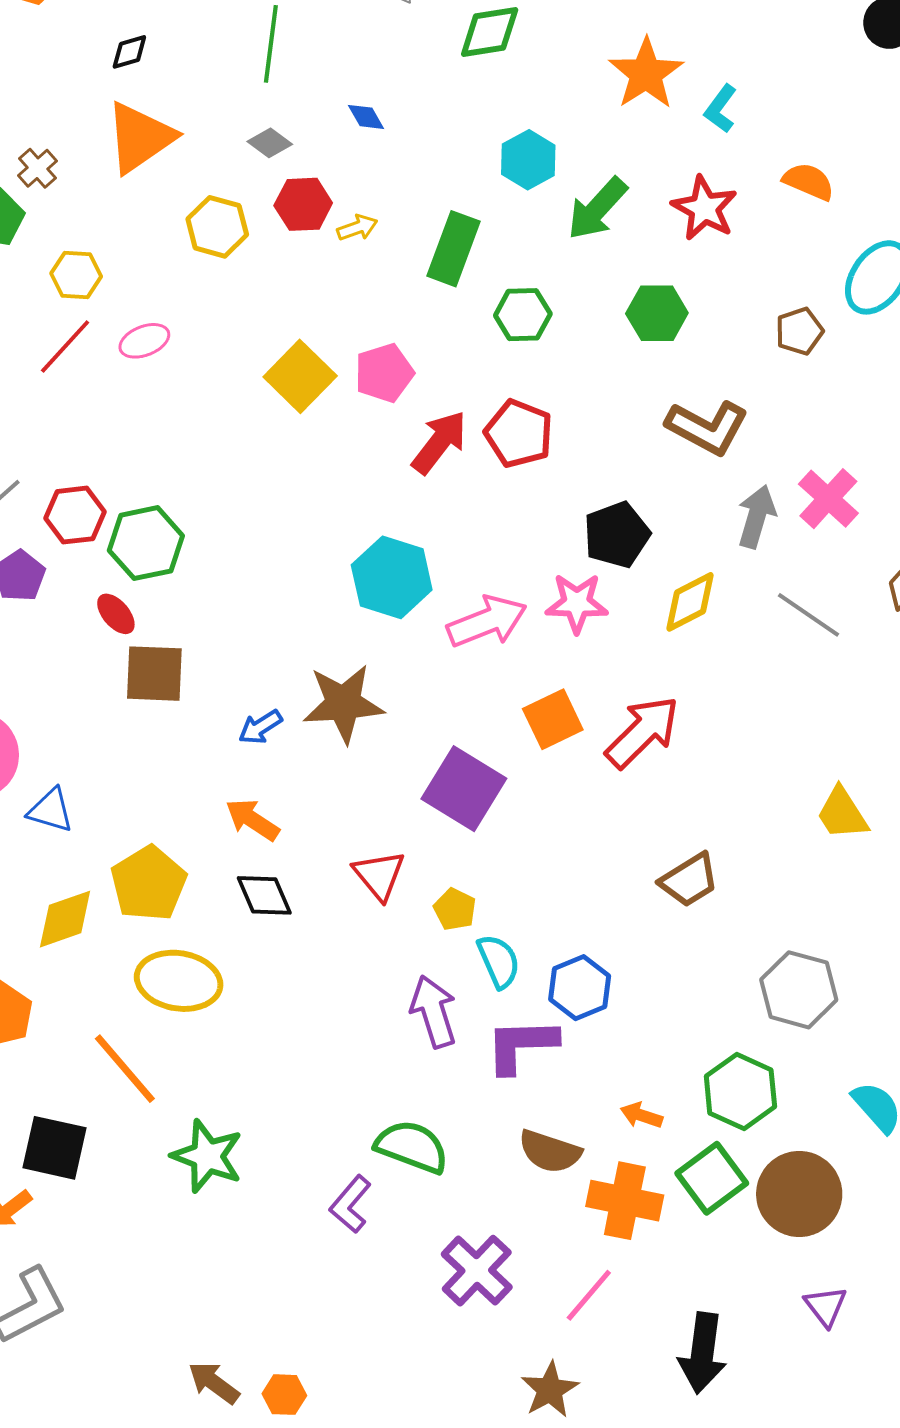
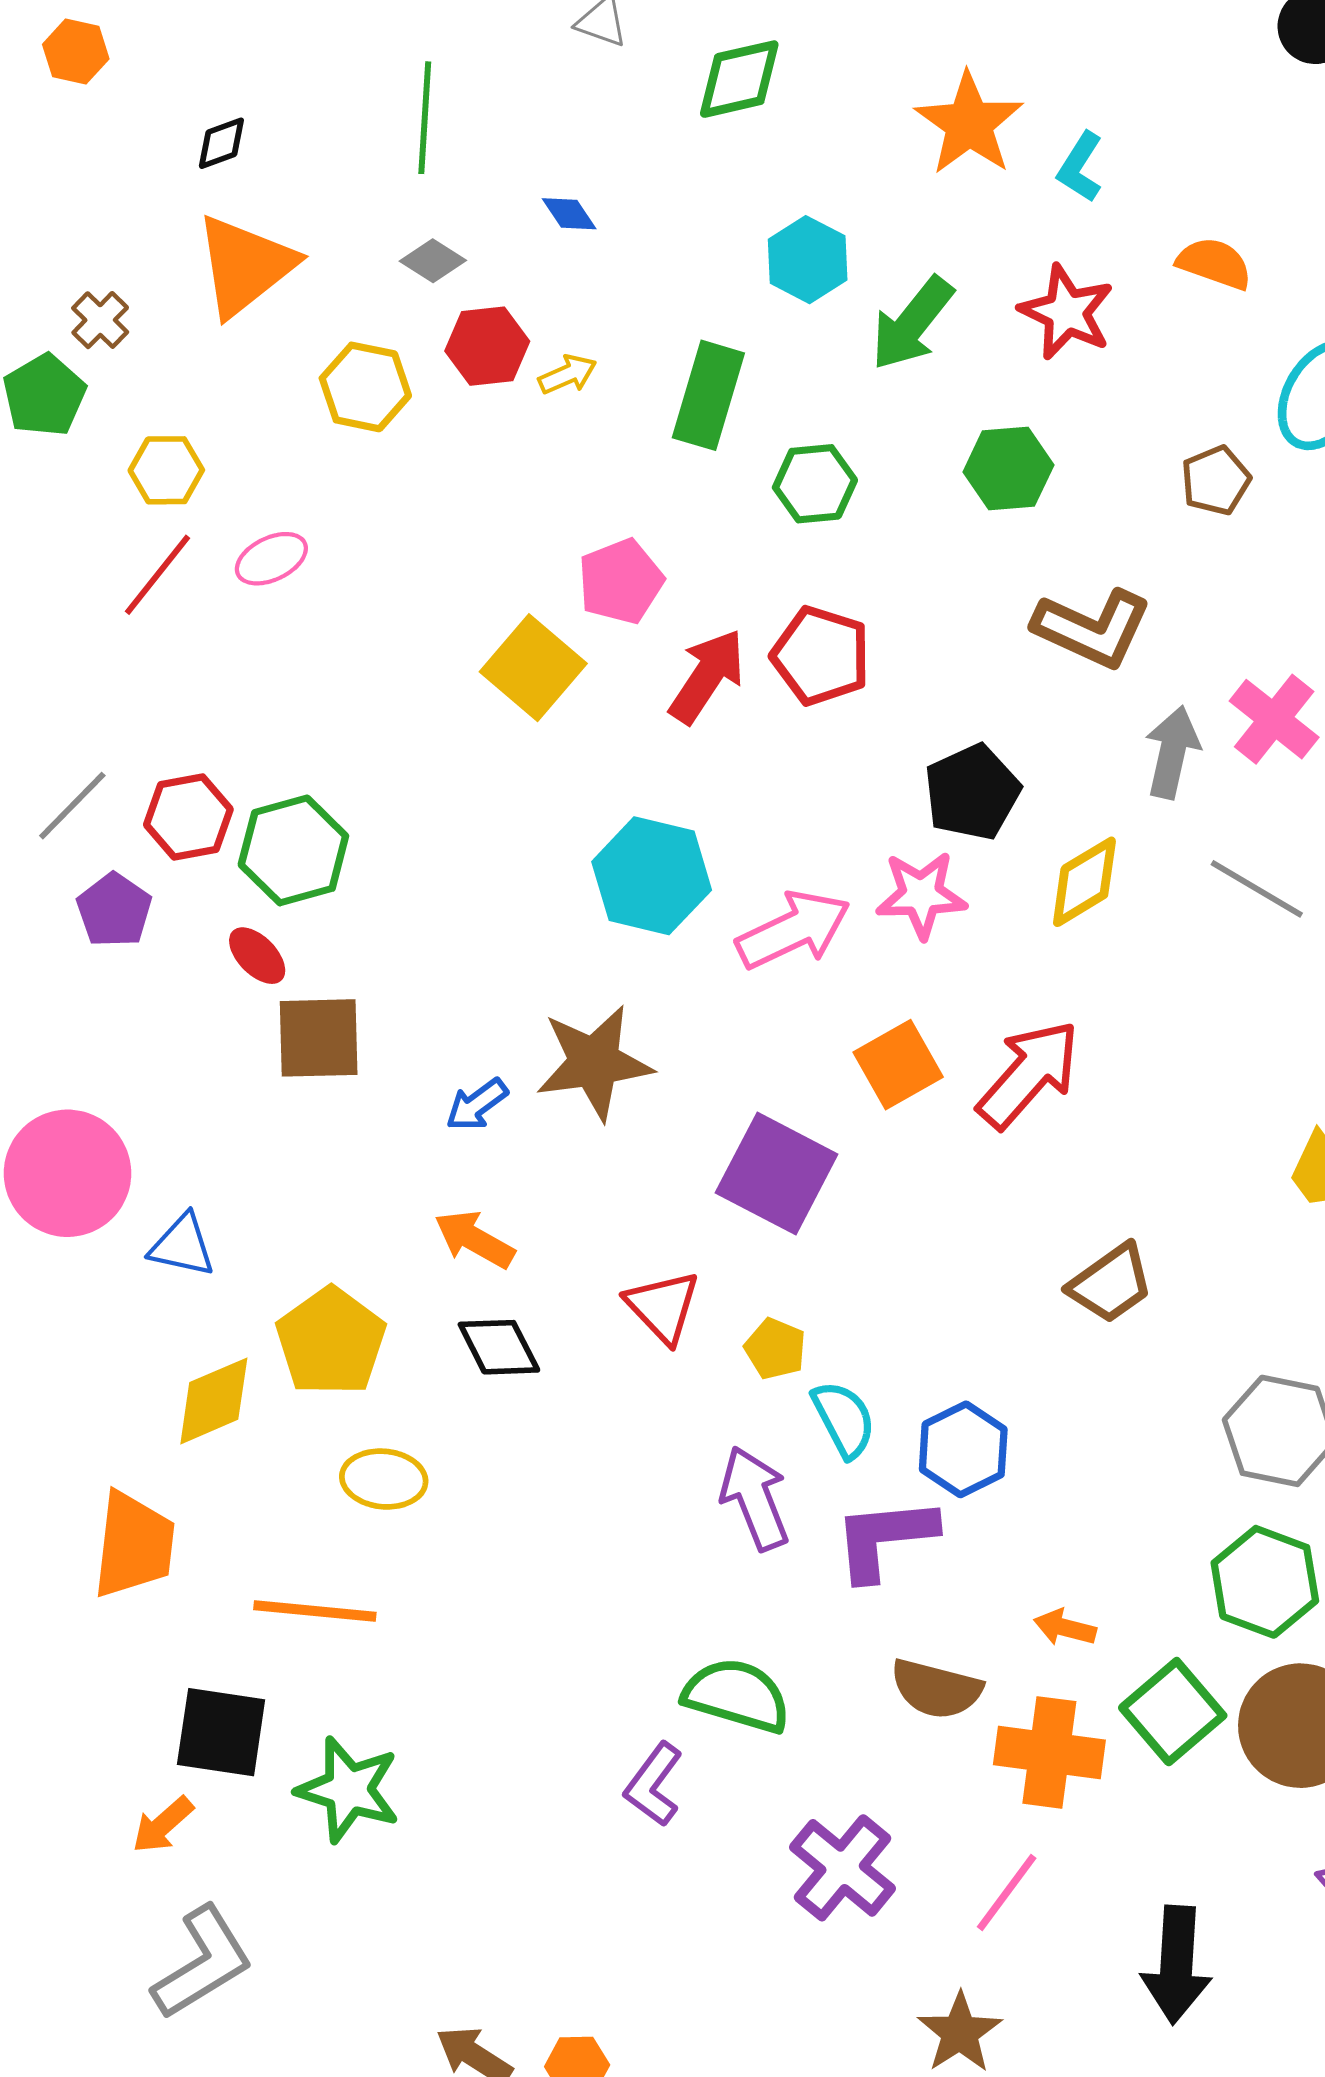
yellow square: (300, 376) -> (533, 668), moved
yellow ellipse: (179, 981) -> (384, 1479), size x0.7
orange line: (125, 1069) -> (315, 1611), turned -40
green hexagon: (740, 1091) -> (1265, 1582), moved
green star: (207, 1156) -> (348, 1790), moved

